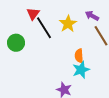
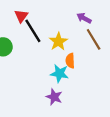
yellow star: (68, 24) -> (58, 42), moved
cyan star: (81, 70) -> (59, 73), moved, turned 30

